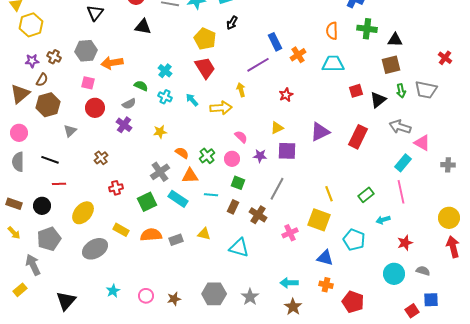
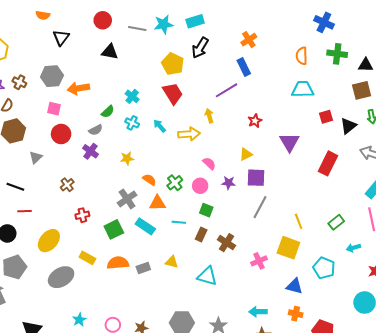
black arrow: (232, 23) -> (200, 48), size x1.5
orange cross: (298, 55) -> (249, 40), moved
green semicircle: (141, 86) -> (108, 112), turned 112
purple triangle: (320, 132) -> (289, 142), moved, turned -35
gray line: (277, 189) -> (260, 207), moved

